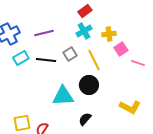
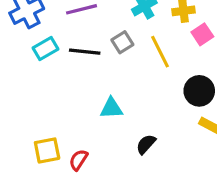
black circle: (89, 85) -> (199, 91), moved
cyan triangle: (63, 96) -> (111, 108), size x0.7

